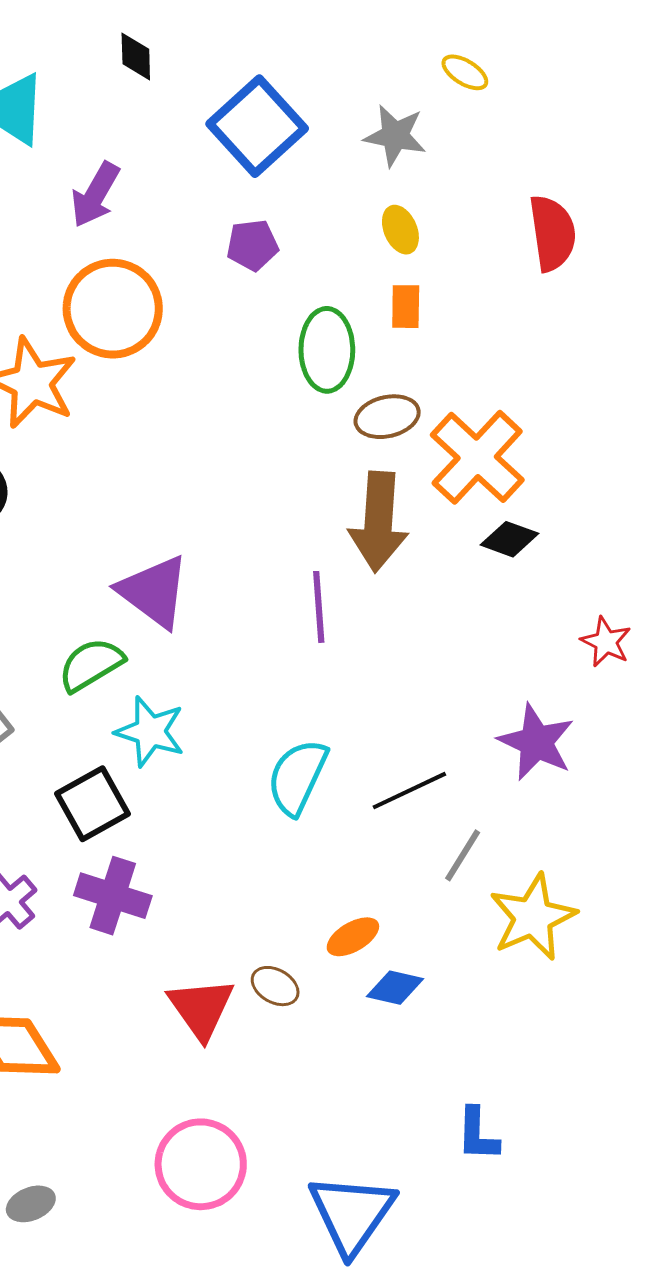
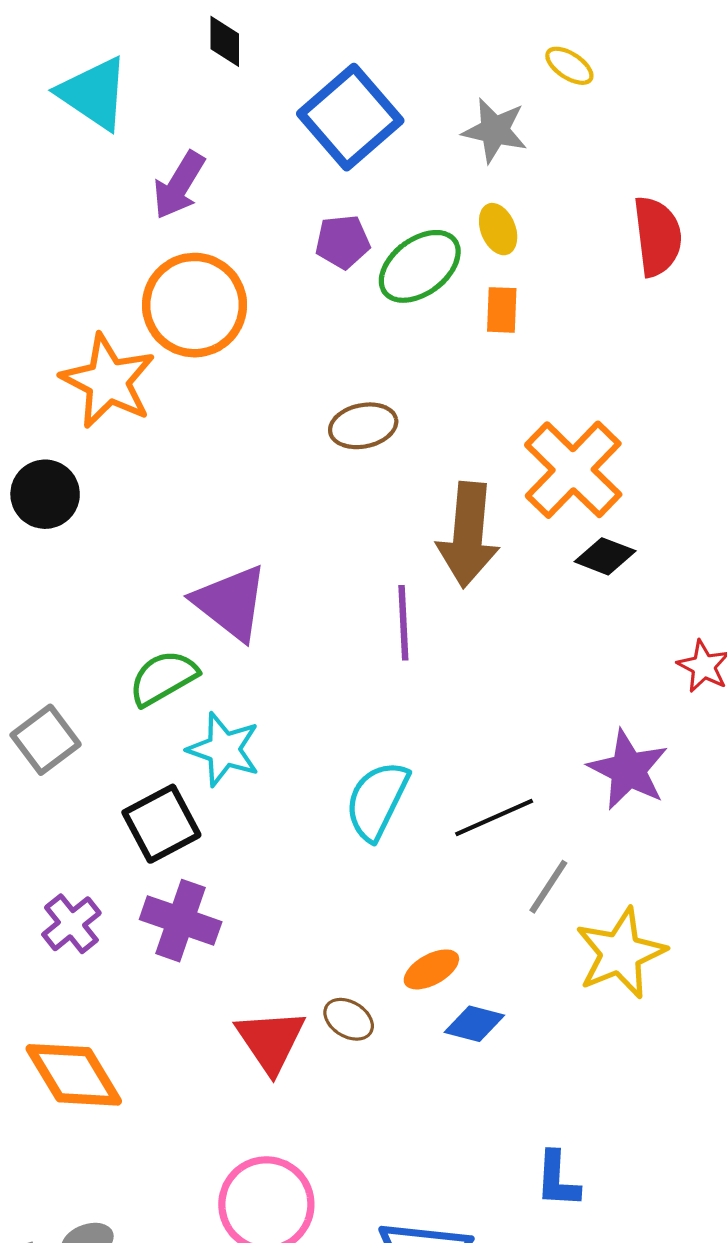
green ellipse: (327, 350) -> (420, 266), moved, turned 52
brown ellipse: (387, 417) -> (363, 426), moved

